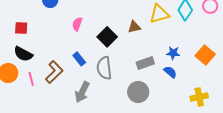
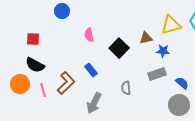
pink semicircle: (77, 24) -> (89, 35), turned -32
blue star: (173, 53) -> (163, 51), moved
gray semicircle: (104, 68) -> (126, 88), moved, size x0.6
gray circle: (138, 92) -> (179, 105), moved

